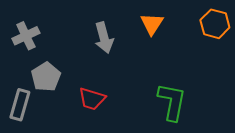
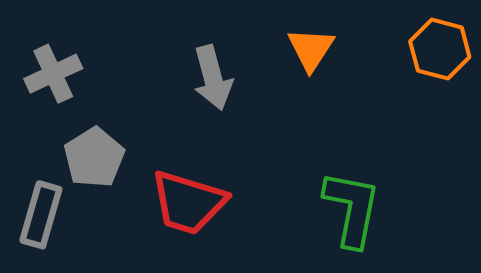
red trapezoid: (92, 99) -> (188, 203), size x1.4

